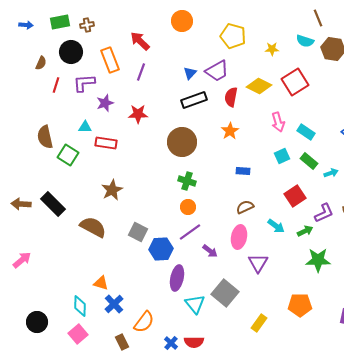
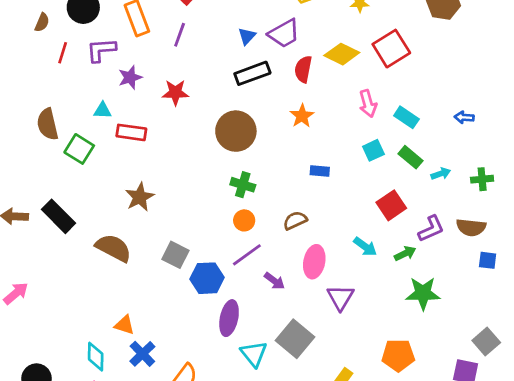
brown semicircle: (245, 207) -> (295, 220), moved

